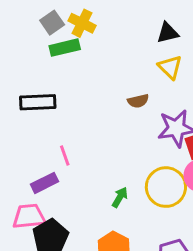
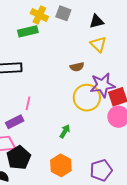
gray square: (52, 23) -> (63, 13), moved, turned -35
pink line: (65, 155) -> (28, 103), turned 32
yellow circle: (166, 187) -> (87, 98), moved

